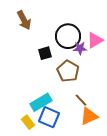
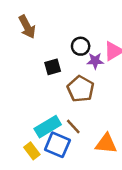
black circle: (68, 36) -> (81, 46), size x0.6
brown line: (81, 100) -> (73, 127), moved
orange triangle: (89, 116) -> (106, 144), turned 30

